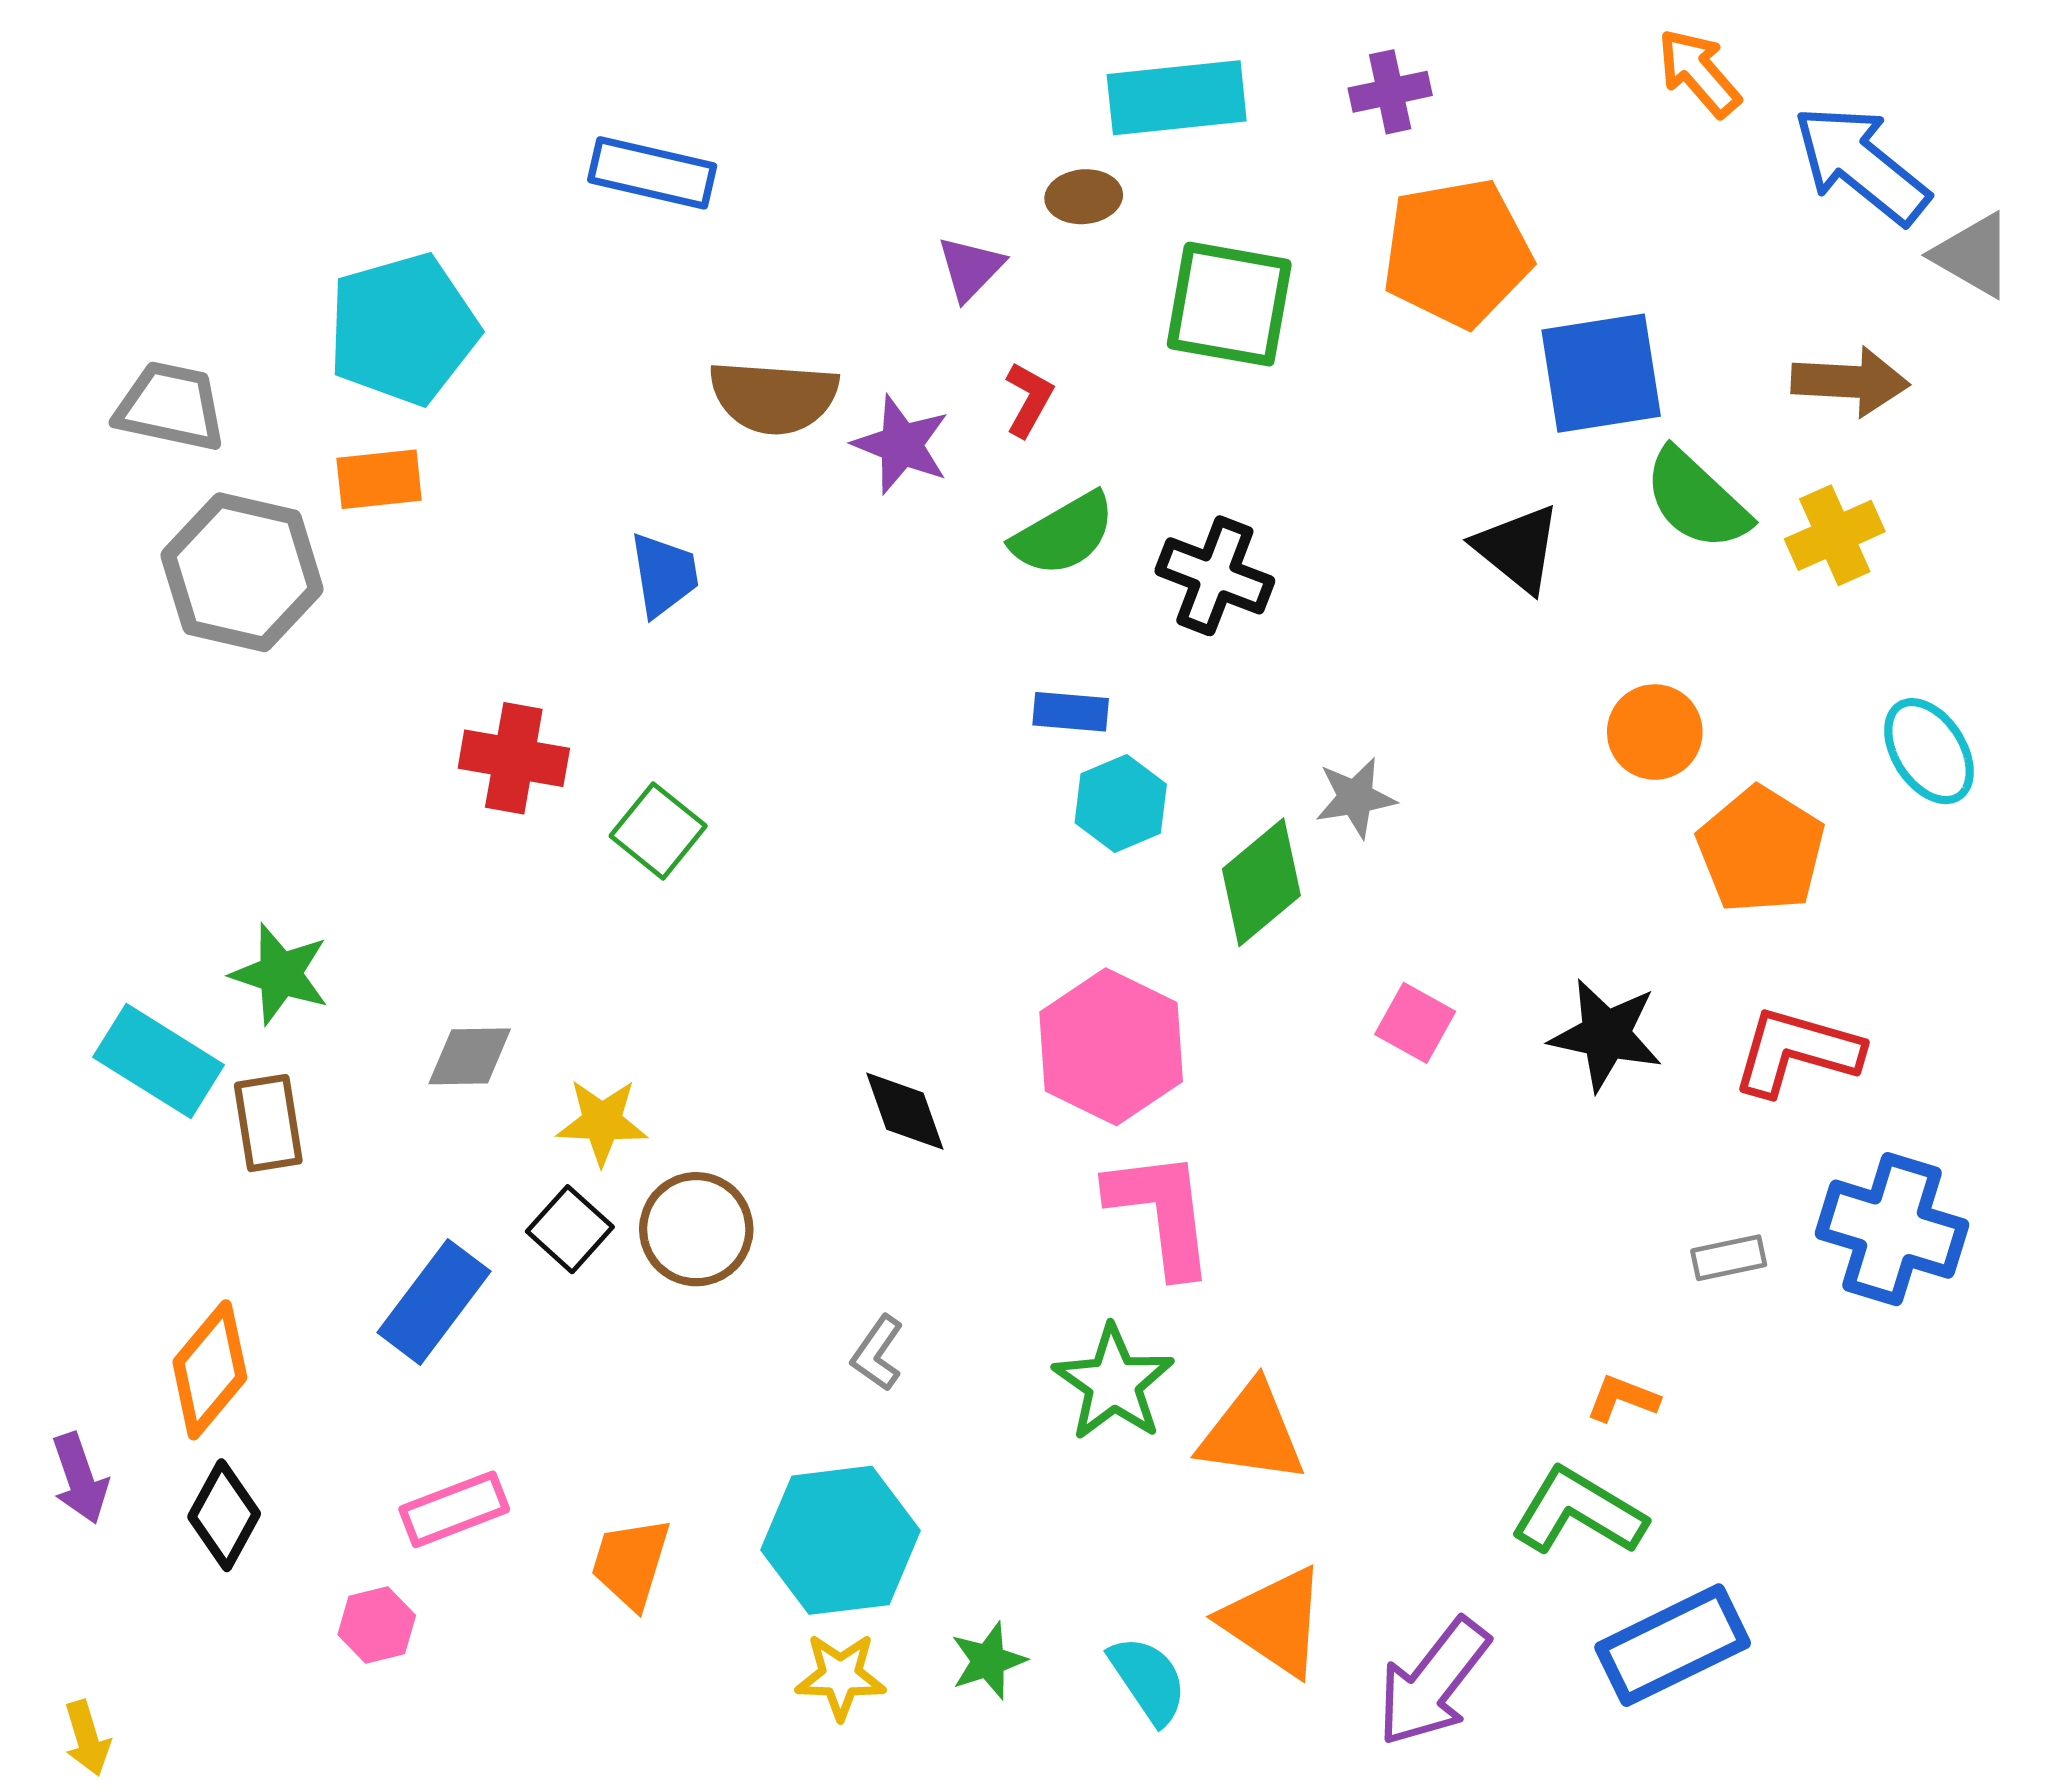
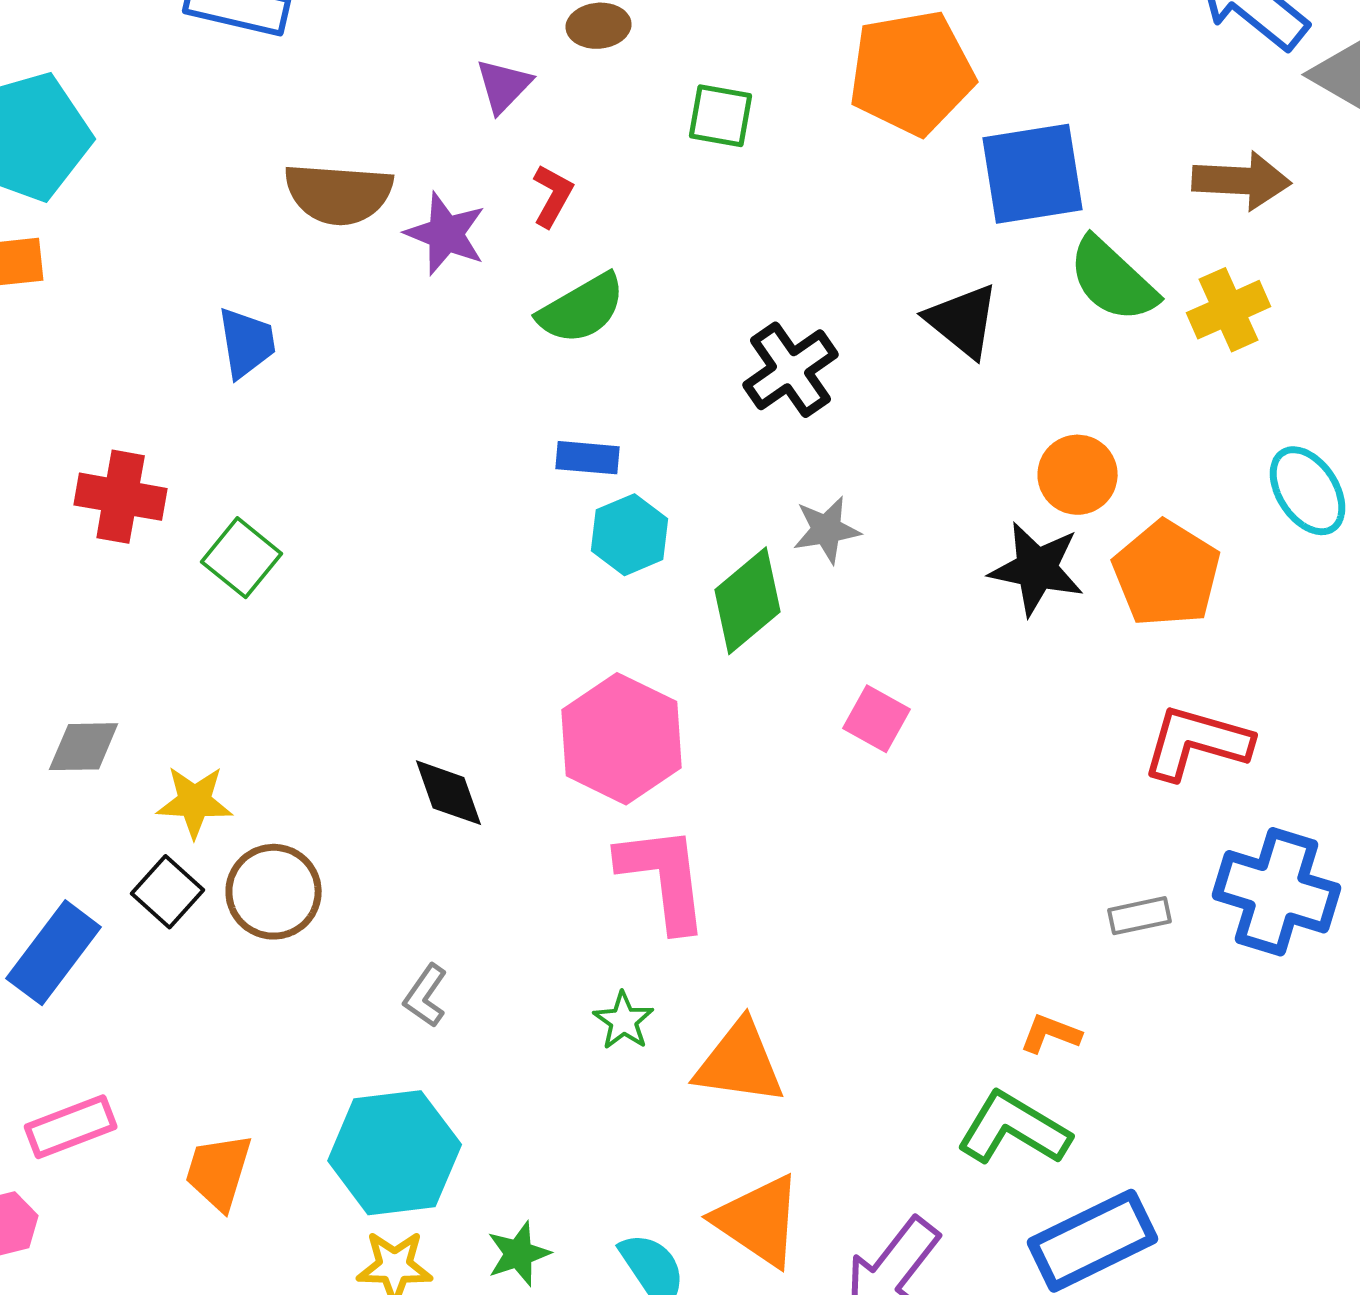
green square: (1229, 304) -> (721, 116), size x0.6
black cross: (1215, 576) -> (791, 370), moved, turned 34
black star: (1606, 1035) -> (1037, 569), moved
green star: (1114, 1383) -> (624, 1021), size x0.6

